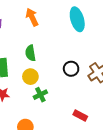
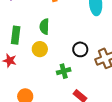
green cross: (40, 95) -> (64, 71), moved

